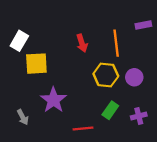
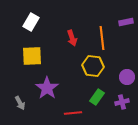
white rectangle: (19, 41) -> (31, 22), moved
purple circle: (134, 77) -> (127, 77), moved

